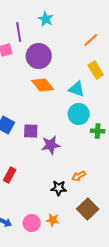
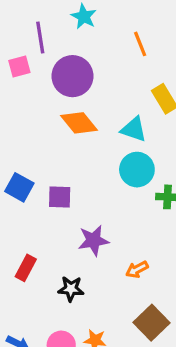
orange line: (91, 40) -> (140, 44), moved, turned -70
purple star: (51, 145) -> (93, 240), moved
black star: (59, 188) -> (71, 289), moved

